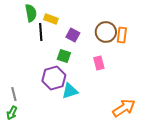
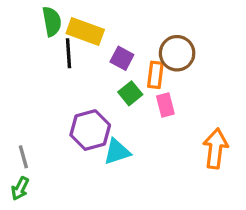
yellow rectangle: (51, 19) -> (85, 32), size x1.5
orange rectangle: (122, 35) -> (155, 75), moved
green square: (64, 56) -> (130, 93), moved, turned 32
orange arrow: (124, 108) -> (215, 148), moved, turned -50

